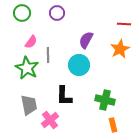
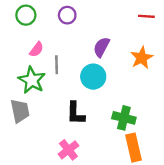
red line: (124, 24) -> (146, 16), moved
gray trapezoid: (29, 105) -> (20, 111), moved
pink cross: (50, 120) -> (68, 150), moved
orange rectangle: (113, 125) -> (133, 148), size x1.6

